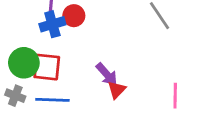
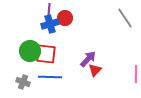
purple arrow: (107, 74) -> (88, 59), turned -96
gray cross: (15, 96) -> (23, 82), moved

